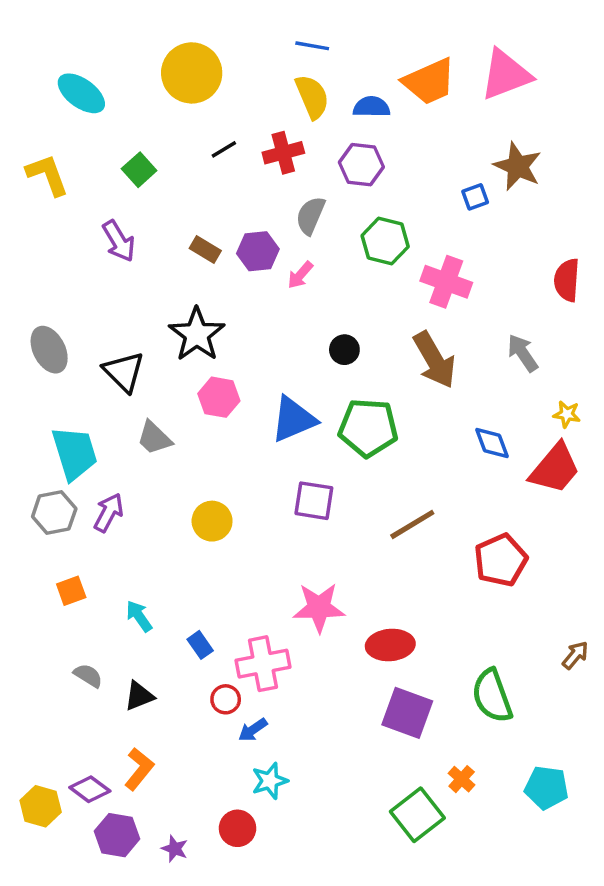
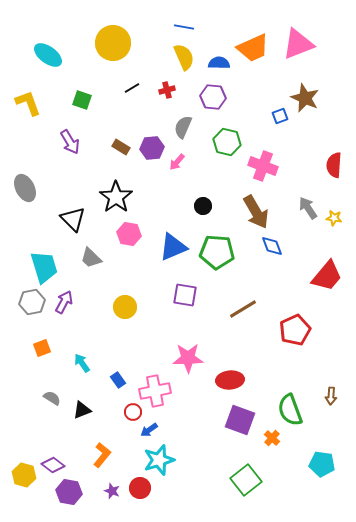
red cross: (283, 153) -> (167, 90), size x0.7
green square: (139, 170) -> (82, 100), turned -30
gray ellipse: (49, 350) -> (25, 188), moved
yellow star: (567, 414) -> (334, 218), moved
blue diamond: (492, 443) -> (272, 246), moved
brown arrow: (575, 655) -> (331, 396), moved, turned 144
orange L-shape: (139, 769) -> (102, 455), moved
orange cross: (462, 779) -> (272, 438), moved
cyan star: (270, 781) -> (159, 460), size x1.4
purple star: (175, 849) -> (112, 491), moved

